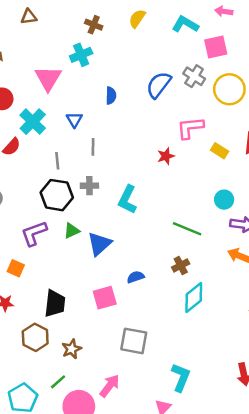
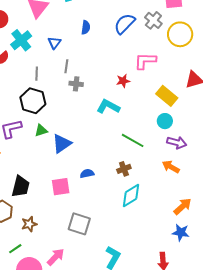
yellow rectangle: (220, 151) -> (167, 96), moved, size x1.5
gray cross: (89, 186) -> (76, 84), moved
cyan L-shape: (127, 200) -> (108, 107), moved, turned 85

